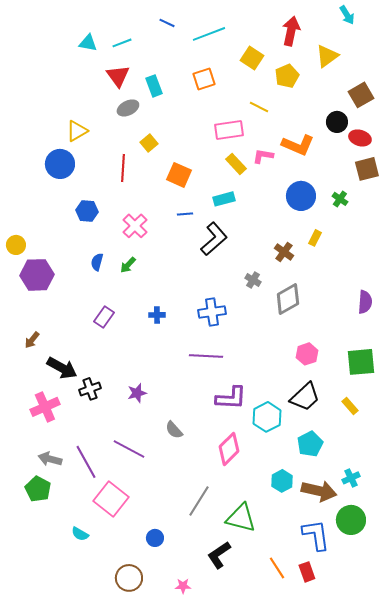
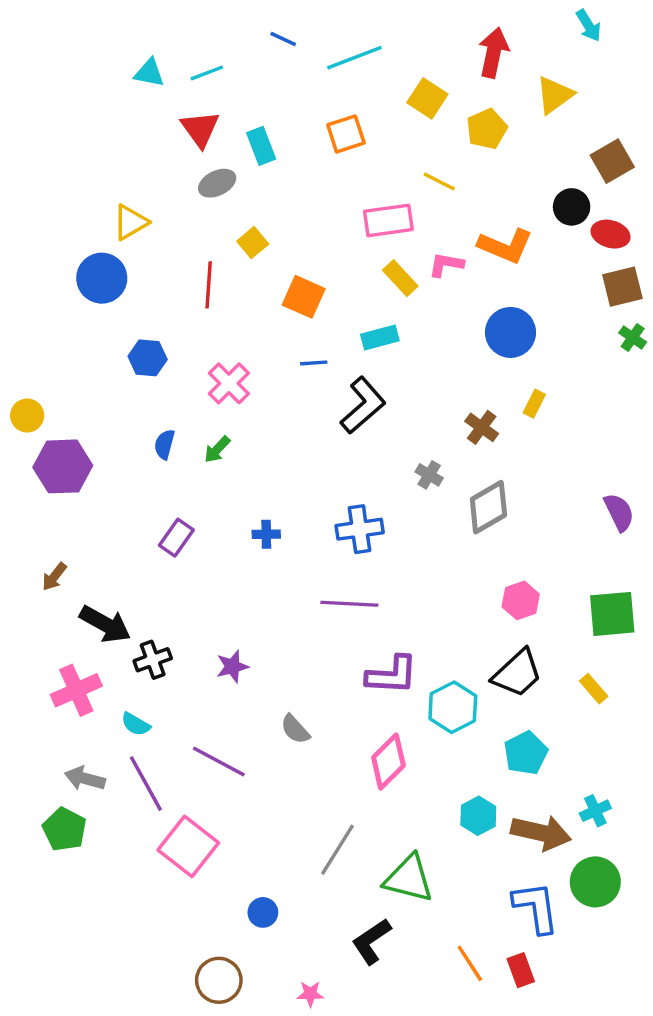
green cross: (340, 199) -> (633, 338), moved
purple semicircle: (365, 302) -> (619, 512), turned -30
cyan semicircle: (80, 534) -> (136, 724), moved

